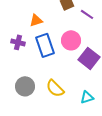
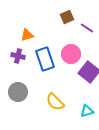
orange triangle: (36, 20) -> (27, 35), moved
gray circle: (25, 86) -> (18, 92), moved

